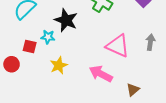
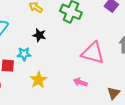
black star: (66, 20) -> (39, 35), size x0.6
pink arrow: (101, 74) -> (80, 82), size x0.6

